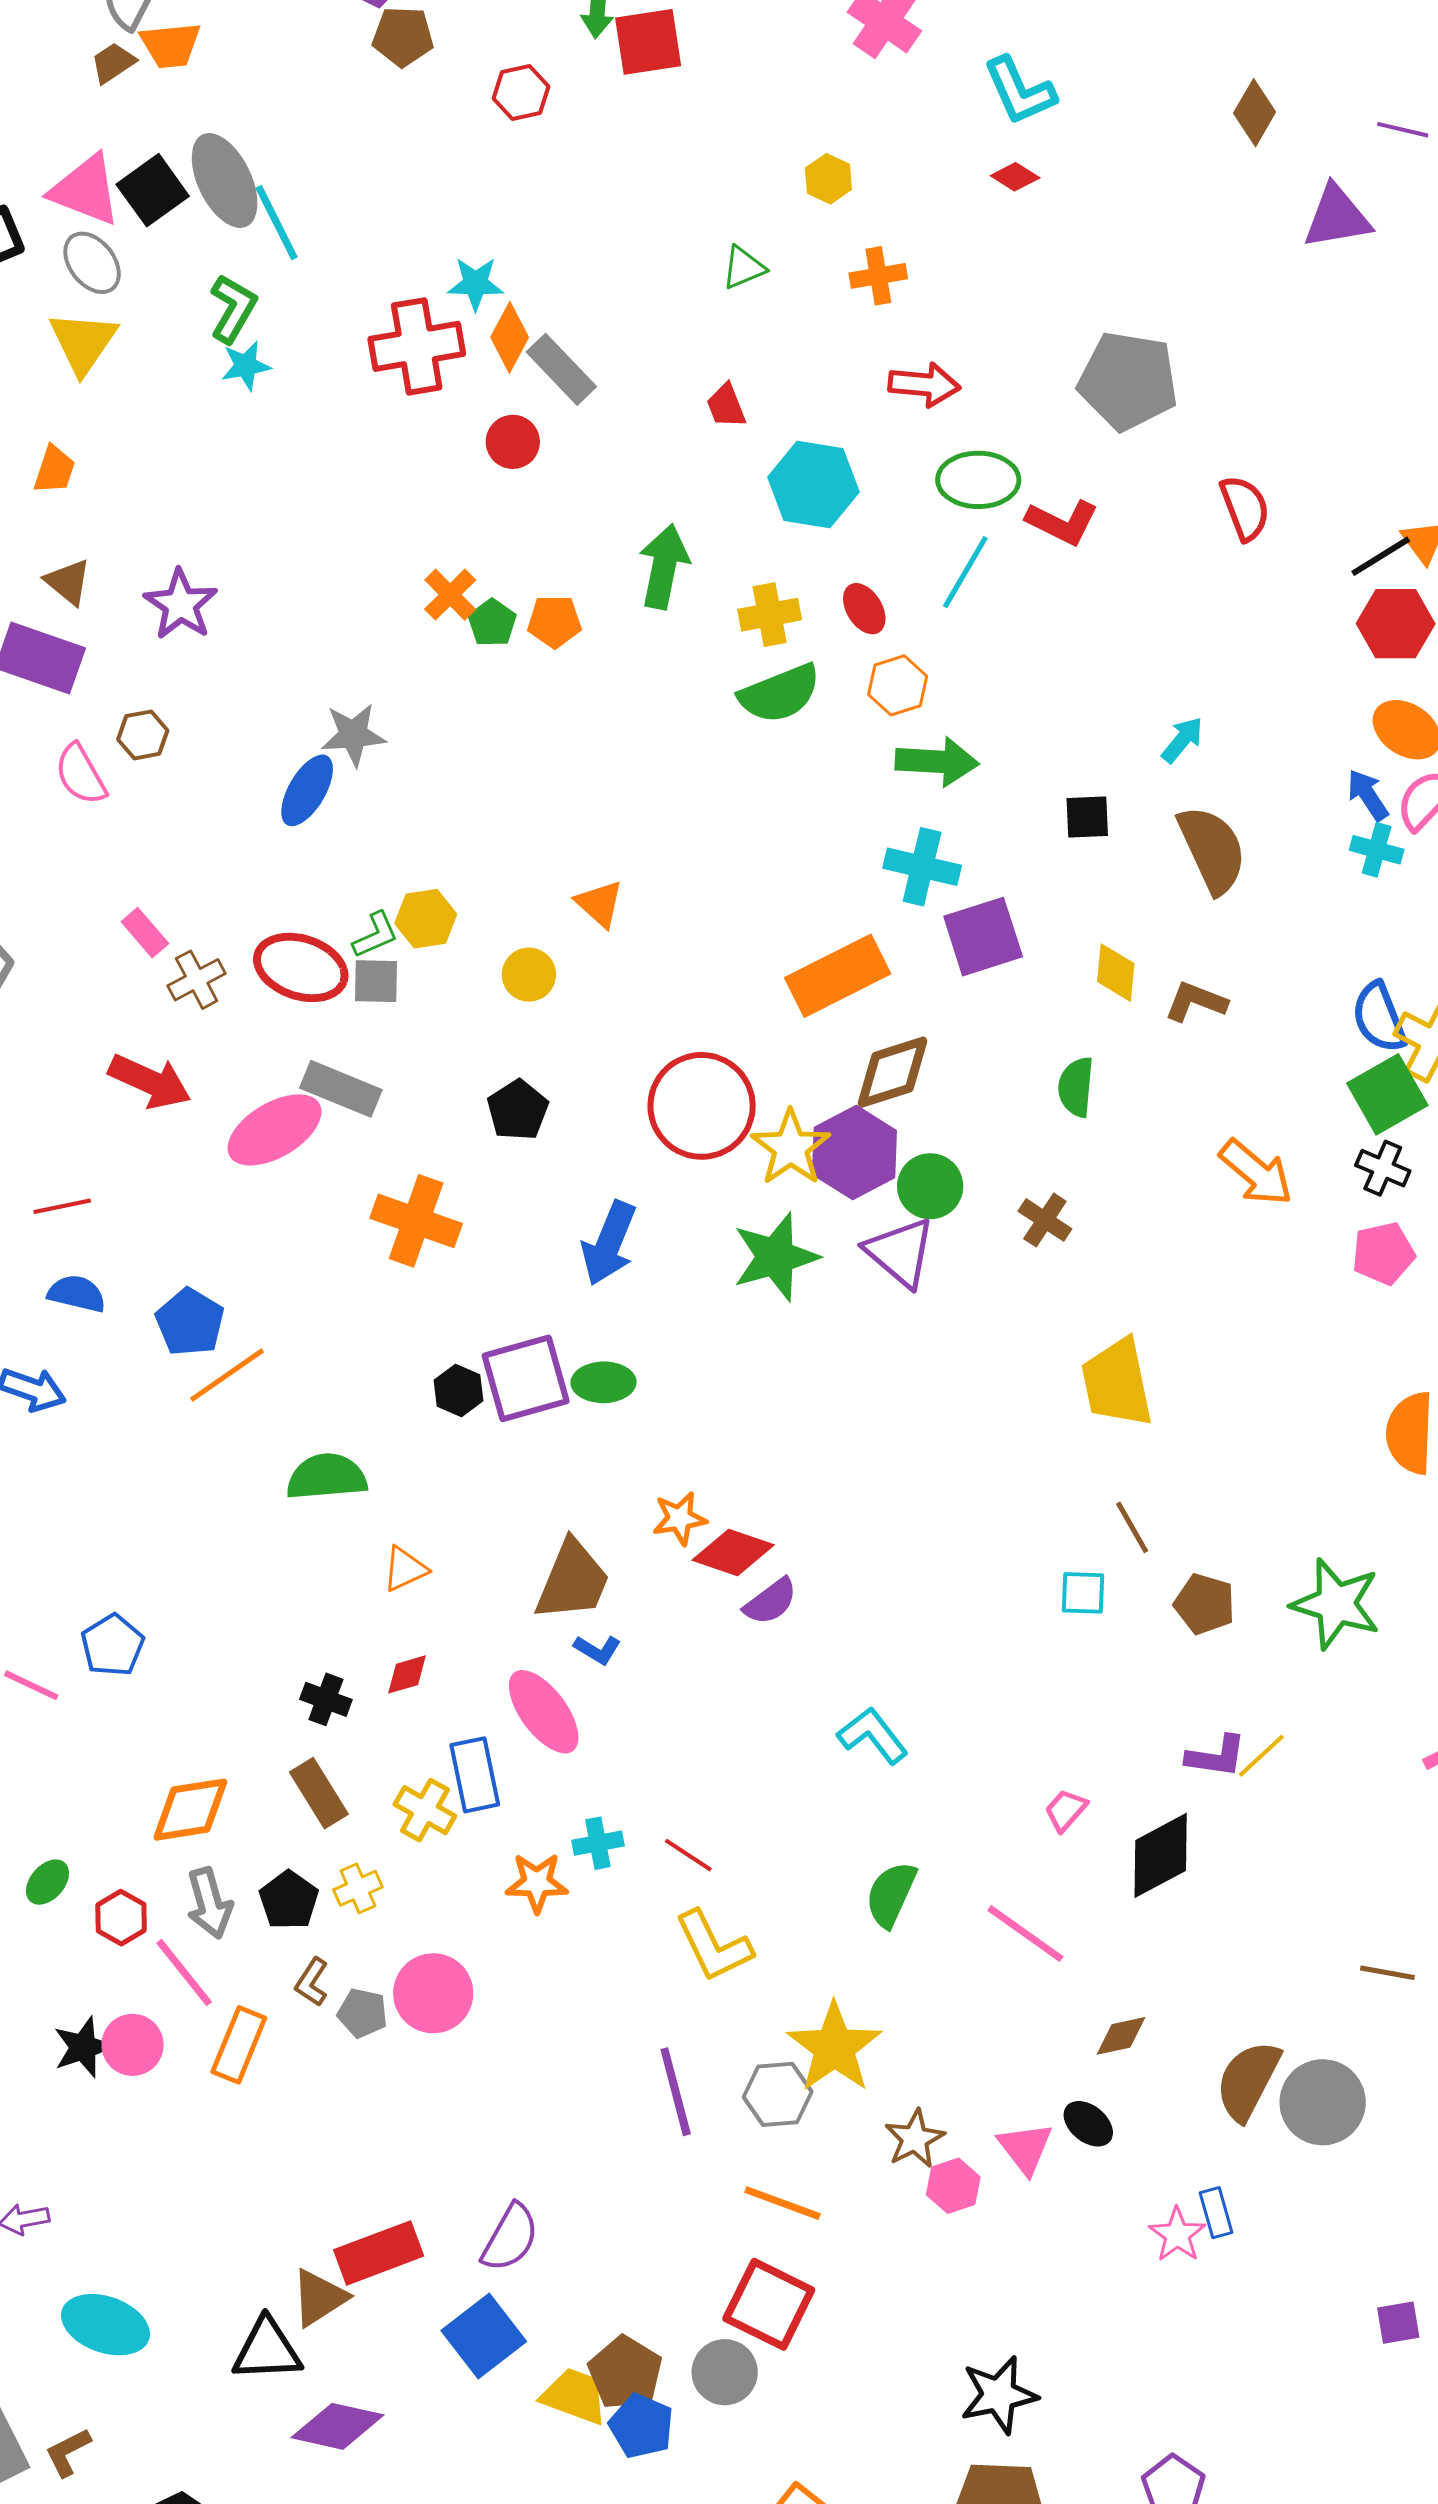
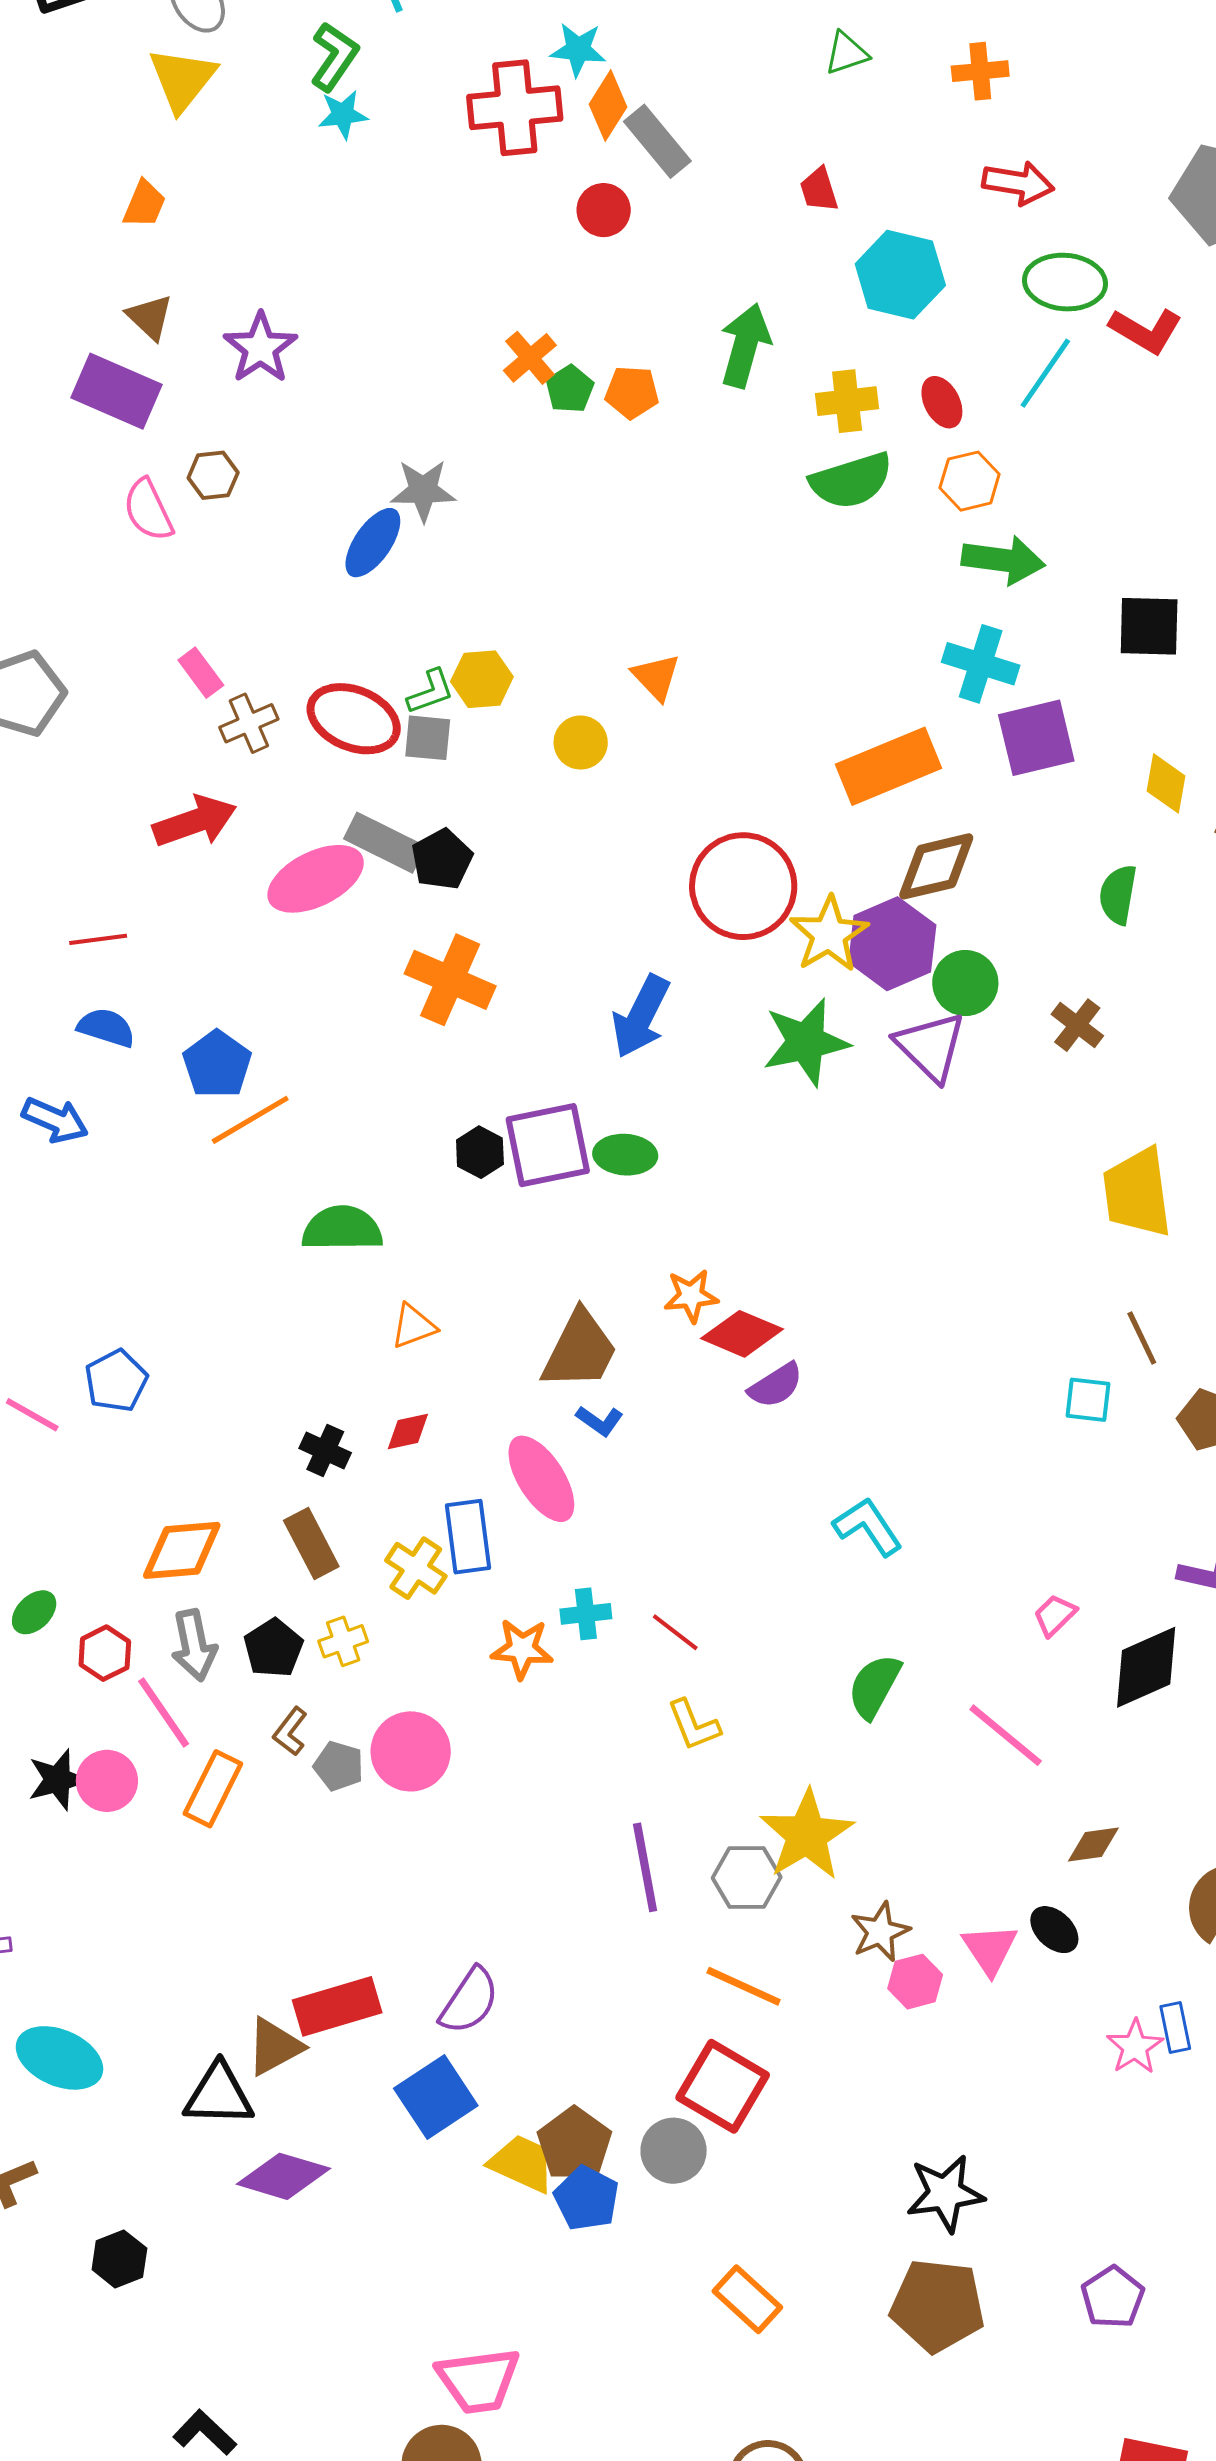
black square: (1087, 817) -> (1149, 626), size x1.4
red arrow: (150, 1081) -> (195, 821), turned -48
black pentagon: (518, 1110) -> (442, 859), moved
yellow L-shape: (714, 1946) -> (694, 1725), size x0.7

